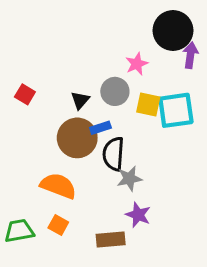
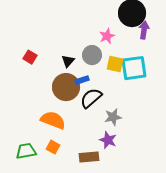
black semicircle: (113, 154) -> (91, 98), turned 45
gray star: (129, 179) -> (113, 117), moved

